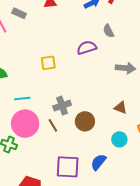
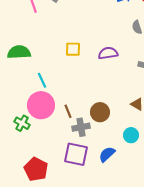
purple semicircle: (87, 48) -> (108, 53), moved
cyan line: (22, 99) -> (42, 80), turned 63
gray cross: (62, 106) -> (81, 127), moved

